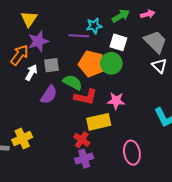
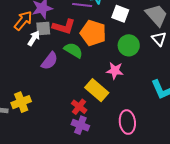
green circle: (111, 63) -> (129, 45), moved
gray square: (51, 65) -> (43, 29), moved
red L-shape: (86, 97) -> (64, 27), moved
yellow rectangle: (99, 122) -> (97, 90), turned 50
purple cross: (84, 159) -> (80, 125), turned 36

